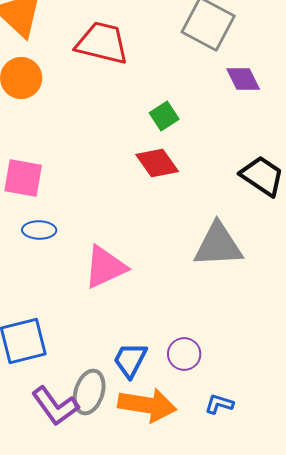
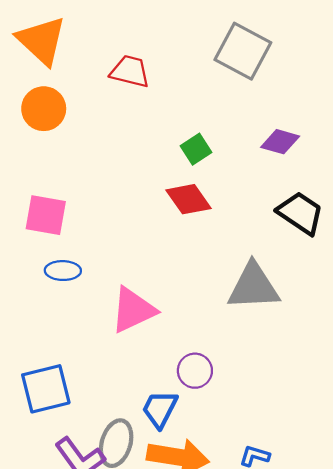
red trapezoid: (102, 43) -> (130, 71), size x0.7
purple diamond: (243, 79) -> (280, 142), moved, turned -48
purple circle: (184, 354) -> (195, 371), moved

